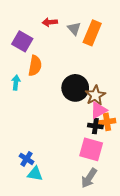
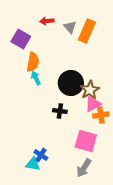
cyan arrow: (16, 83) -> (36, 78), moved, turned -32
black cross: (95, 126) -> (60, 111), moved
blue cross: (26, 159) -> (41, 155), moved

